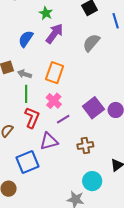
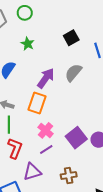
purple arrow: (54, 34) -> (46, 78), moved
pink cross: (54, 101) -> (45, 130), moved

